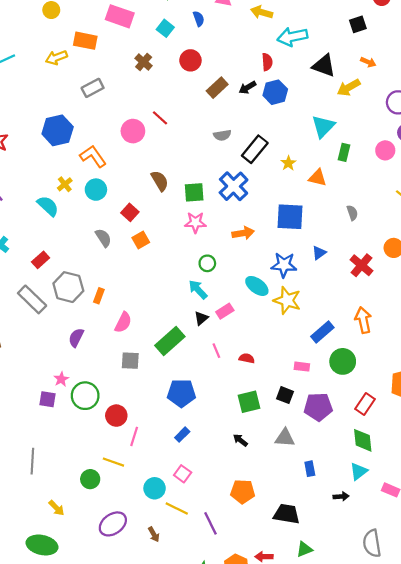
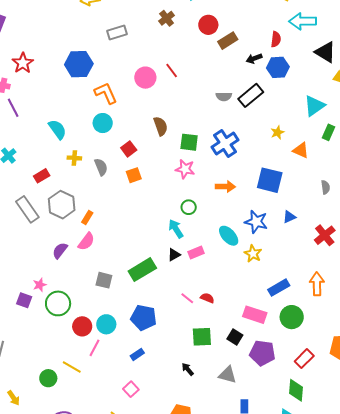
brown rectangle: (217, 88) -> (228, 41), moved
black rectangle: (255, 149) -> (251, 95), moved
yellow cross: (65, 184) -> (74, 158), moved, turned 32
yellow star: (287, 300) -> (253, 254), size x0.7
pink semicircle: (123, 322) -> (86, 241), moved
pink line: (216, 351) -> (187, 298), moved, turned -40
pink rectangle: (302, 367) -> (255, 315), size x1.6
cyan circle: (155, 488) -> (106, 324), moved

